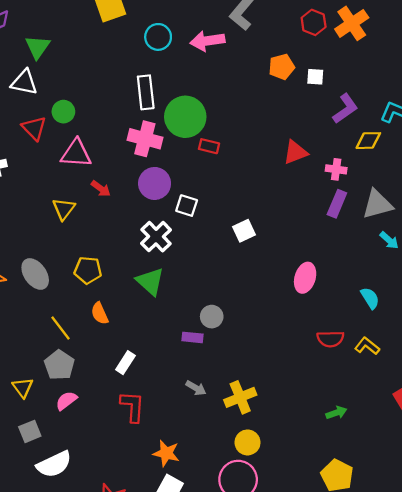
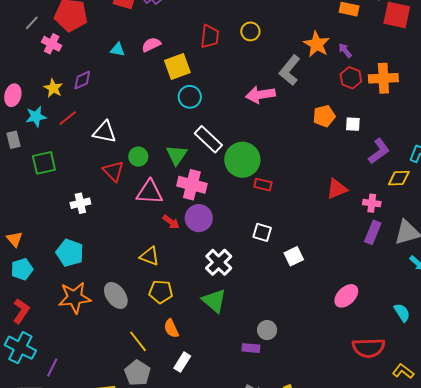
orange cross: (352, 23) -> (383, 78), turned 32
cyan circle: (158, 37) -> (190, 97), moved
green triangle: (38, 47) -> (177, 155), moved
white rectangle: (146, 92) -> (208, 139), turned -40
pink cross: (145, 139) -> (192, 185), moved
purple circle: (155, 183) -> (199, 218), moved
white square: (187, 206) -> (262, 232), moved
yellow triangle: (64, 209) -> (150, 256), moved, turned -45
pink ellipse: (305, 278) -> (346, 296), turned 30
red semicircle: (330, 339) -> (369, 348), size x1.4
yellow L-shape: (367, 346) -> (403, 371), moved
white rectangle: (125, 363) -> (182, 362), moved

